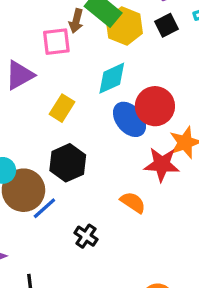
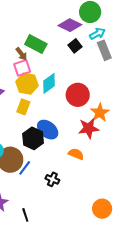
brown arrow: (76, 21) -> (21, 54), turned -40
yellow hexagon: (124, 26) -> (27, 84), moved
pink square: (56, 42) -> (22, 68), moved
blue ellipse: (130, 119) -> (48, 130), moved

